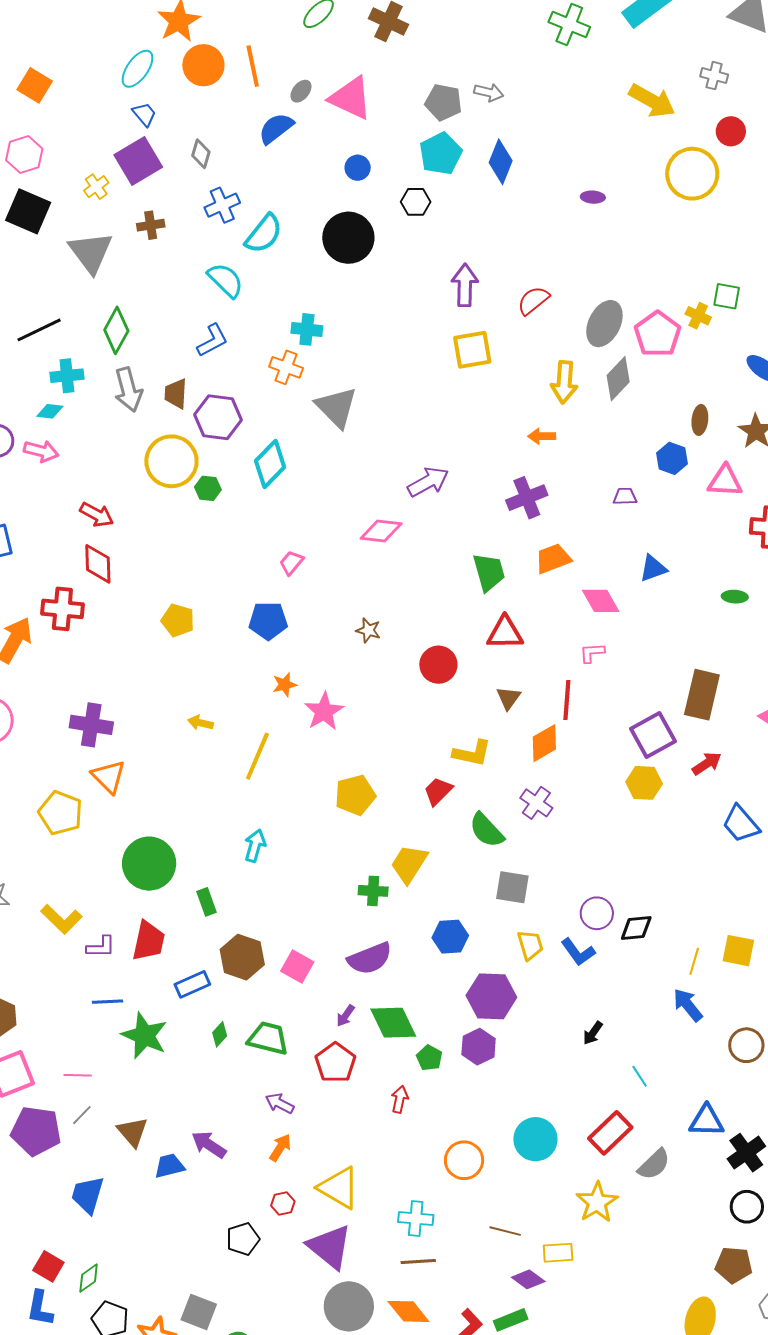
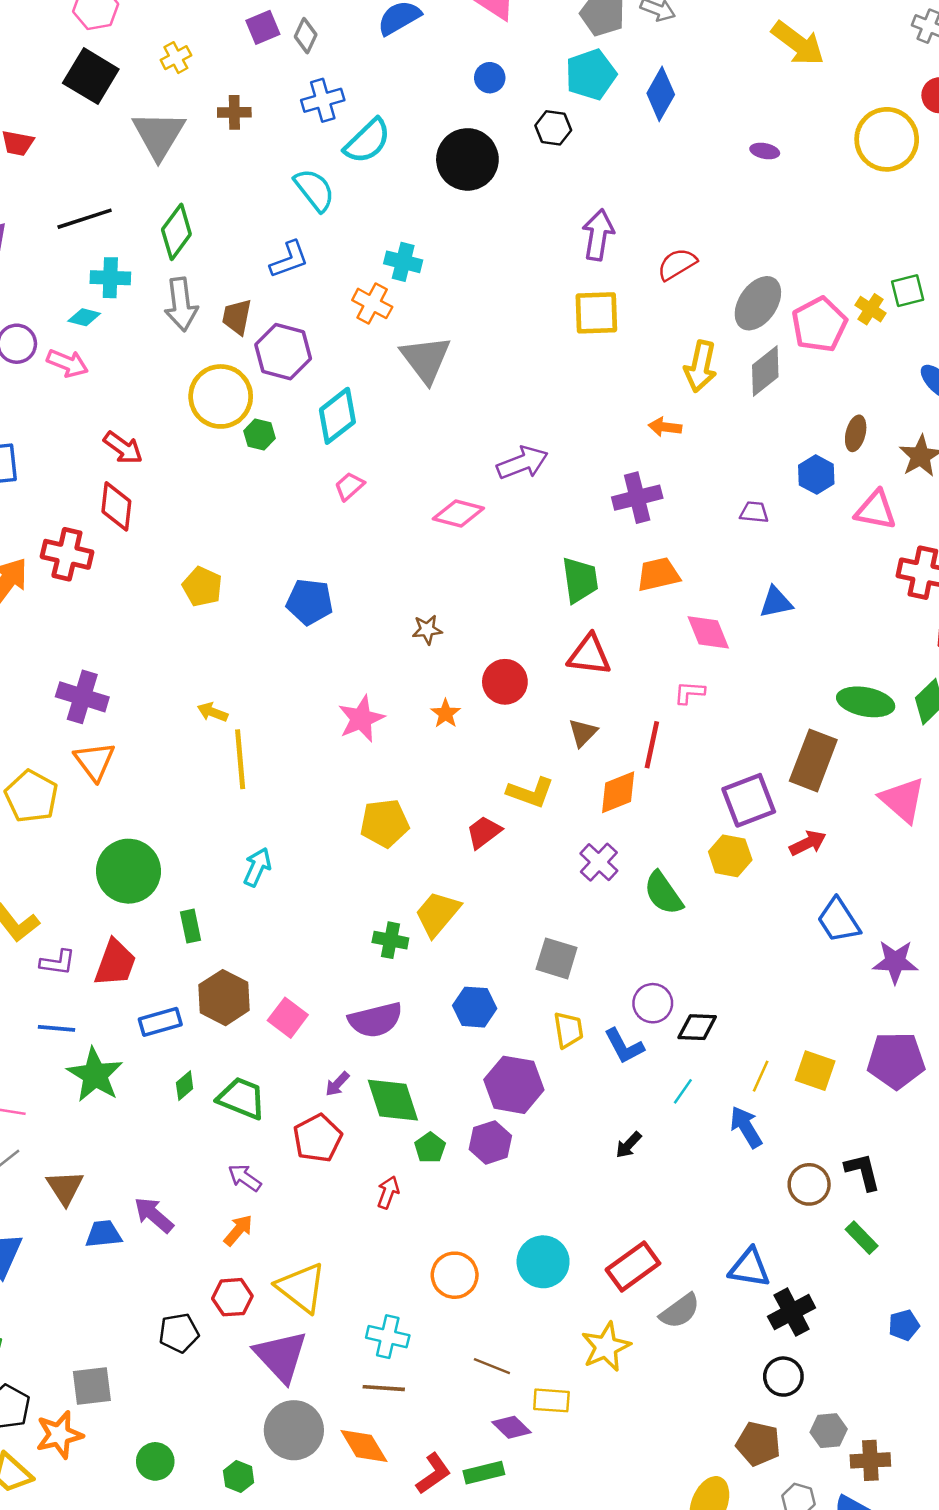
yellow arrow: (652, 101) -> (798, 43), moved
purple square: (138, 161) -> (263, 27), moved, size x0.6
green square: (727, 296) -> (908, 291), turned -32
pink trapezoid: (291, 563) -> (349, 486), moved
green ellipse: (735, 597) -> (866, 702), moved, size x1.8
brown star: (368, 630) -> (427, 630), turned -30
orange star: (285, 685) -> (446, 714), moved, turned -30
yellow line: (257, 756) -> (240, 759), moved, turned -36
green semicircle: (486, 830) -> (663, 893), moved
cyan line: (640, 1076) -> (683, 1091), moved, turned 60
red hexagon: (283, 1204) -> (232, 1297), size x1.4
gray square: (199, 1312) -> (92, 1386), moved, turned -36

